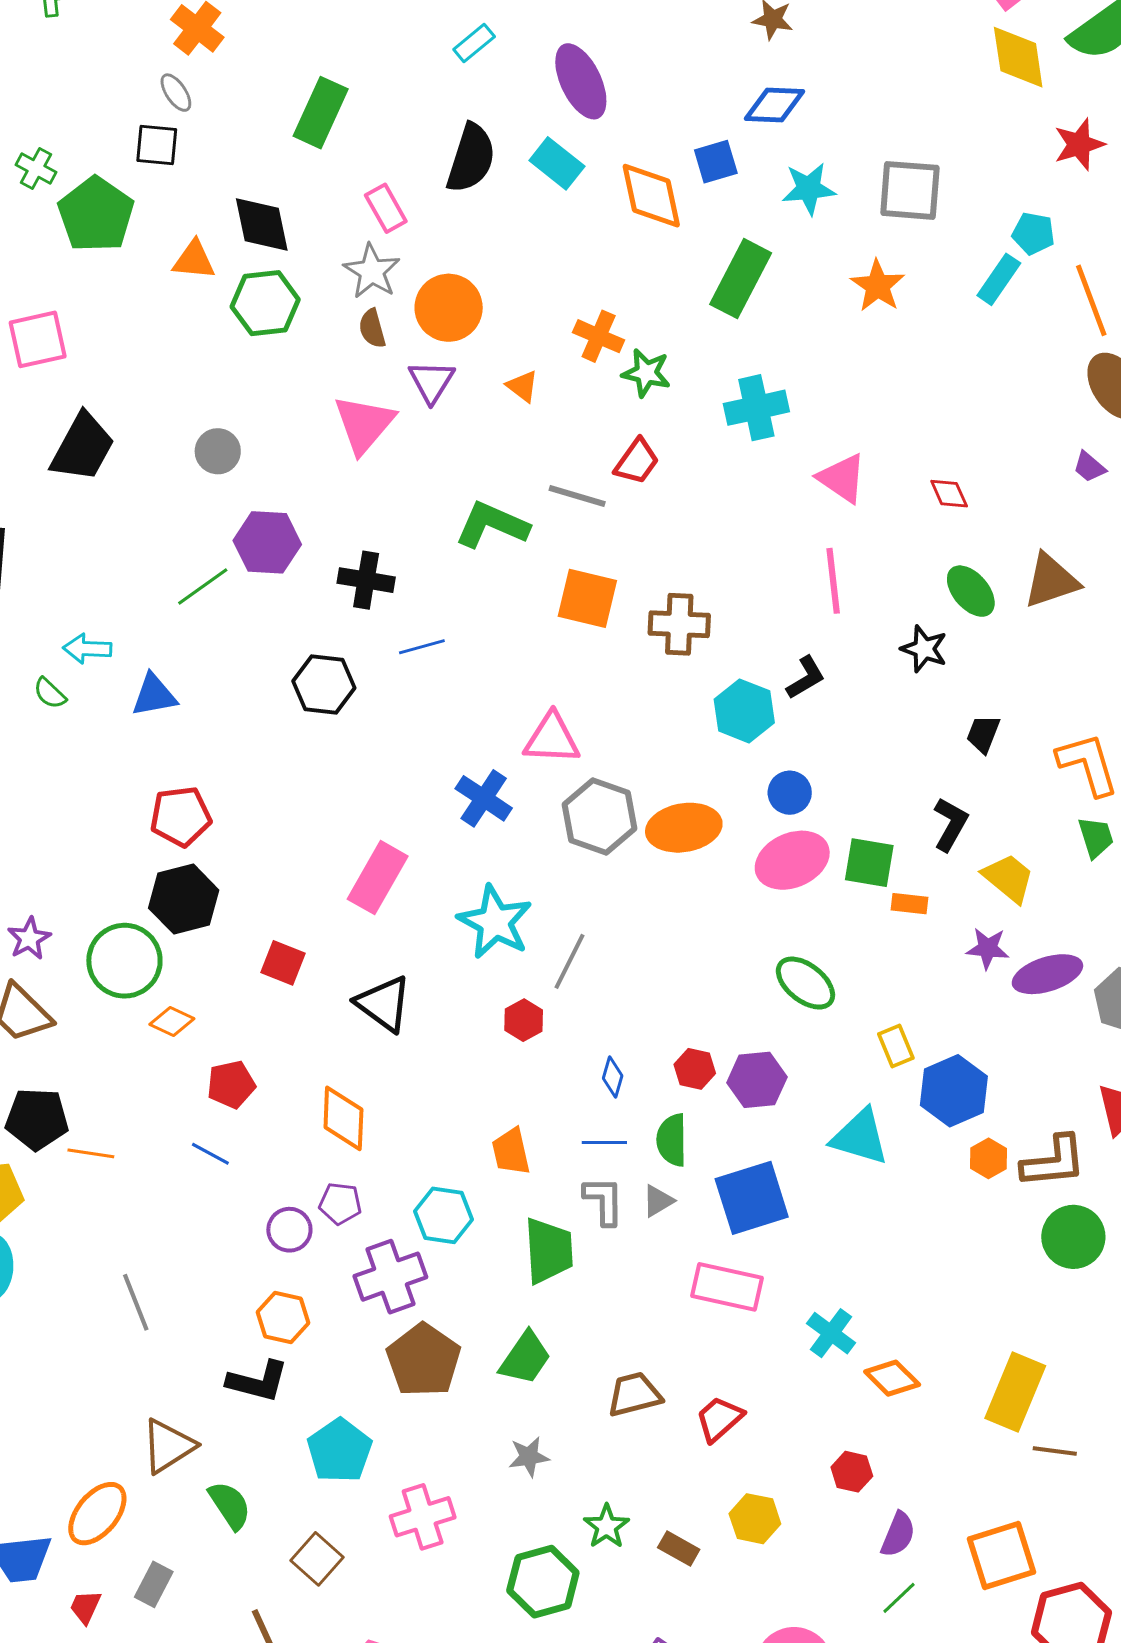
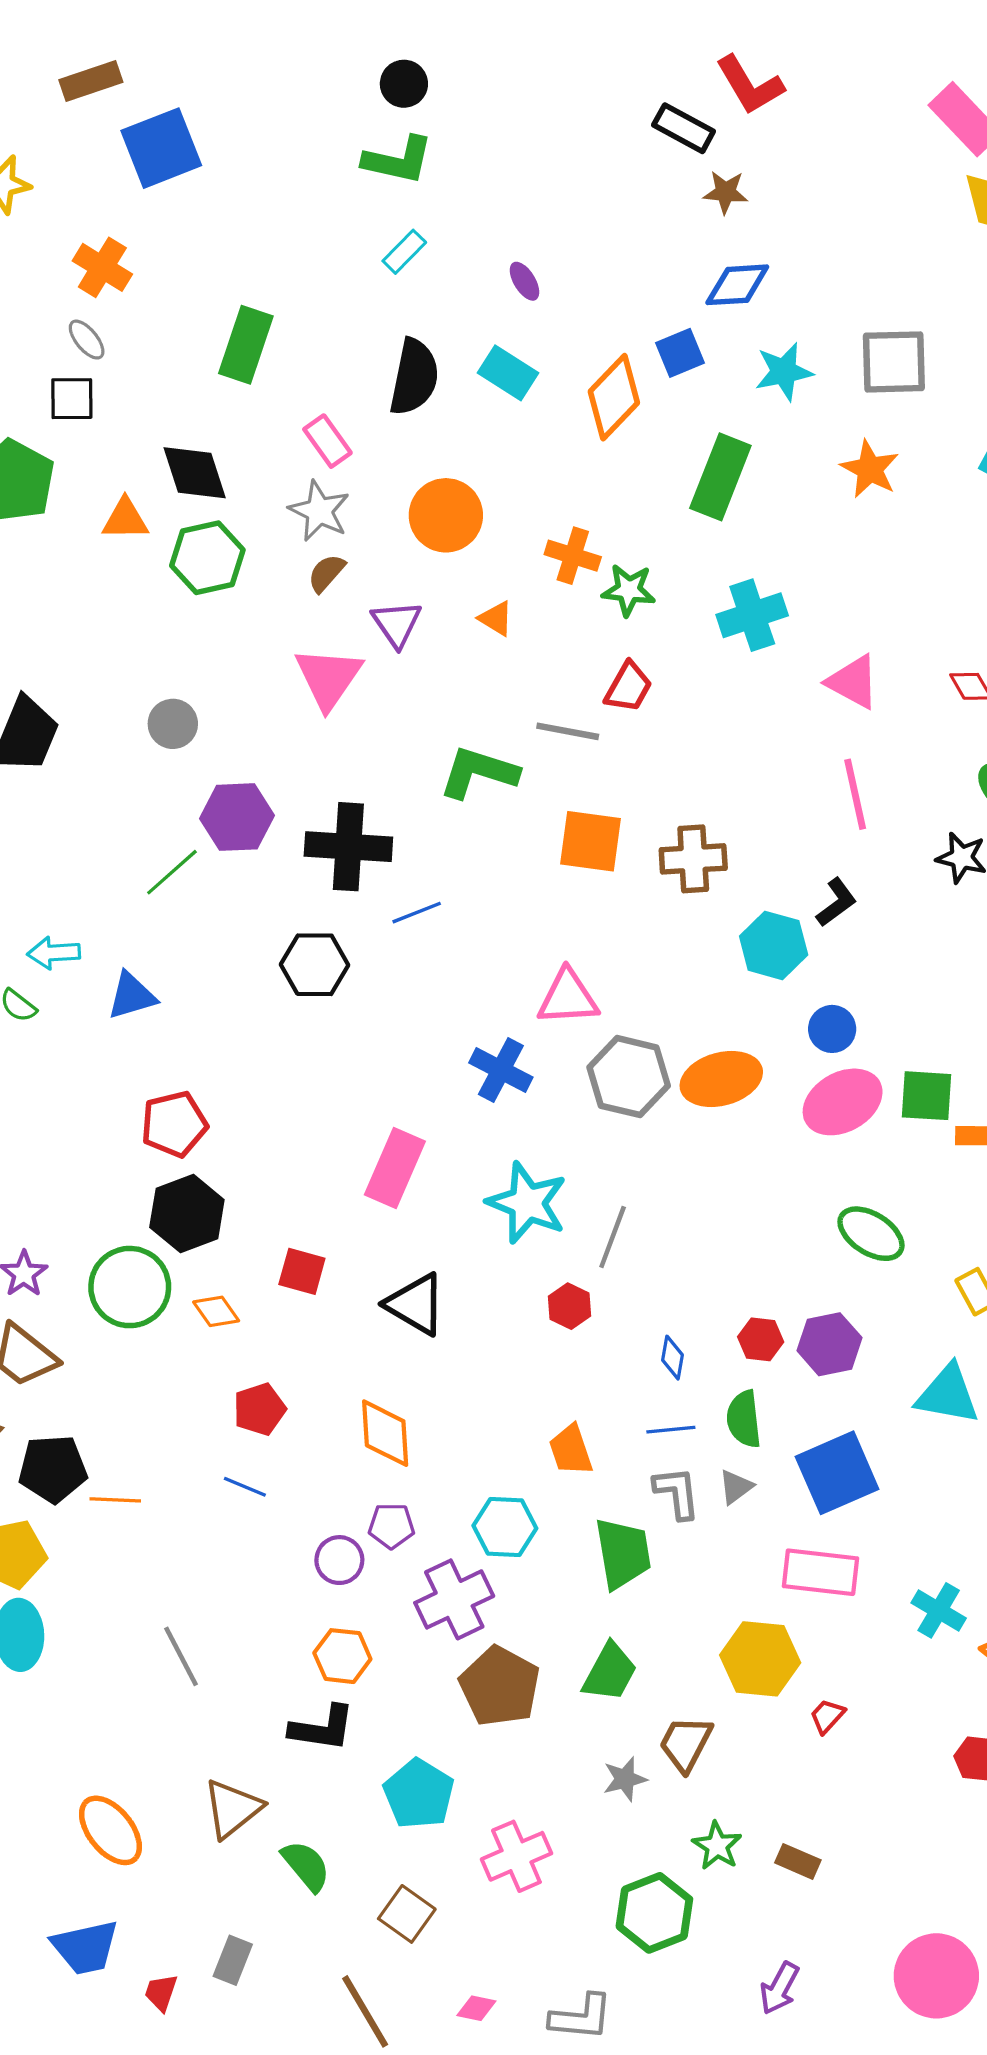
purple ellipse: (581, 81) -> (525, 281), size x0.5
orange diamond: (651, 196) -> (614, 397), turned 62
orange circle: (449, 308) -> (446, 515), moved
brown semicircle: (372, 328) -> (326, 573), turned 63
black cross: (366, 580) -> (348, 847), size x1.4
orange diamond: (172, 1021) -> (216, 1311), moved, turned 36
brown trapezoid: (634, 1395) -> (686, 1744), moved, turned -42
red trapezoid: (719, 1419) -> (827, 1716), size x0.7
orange ellipse: (97, 1514) -> (110, 1830), moved, turned -72
yellow hexagon: (755, 1519) -> (760, 1659), moved, size x1.4

